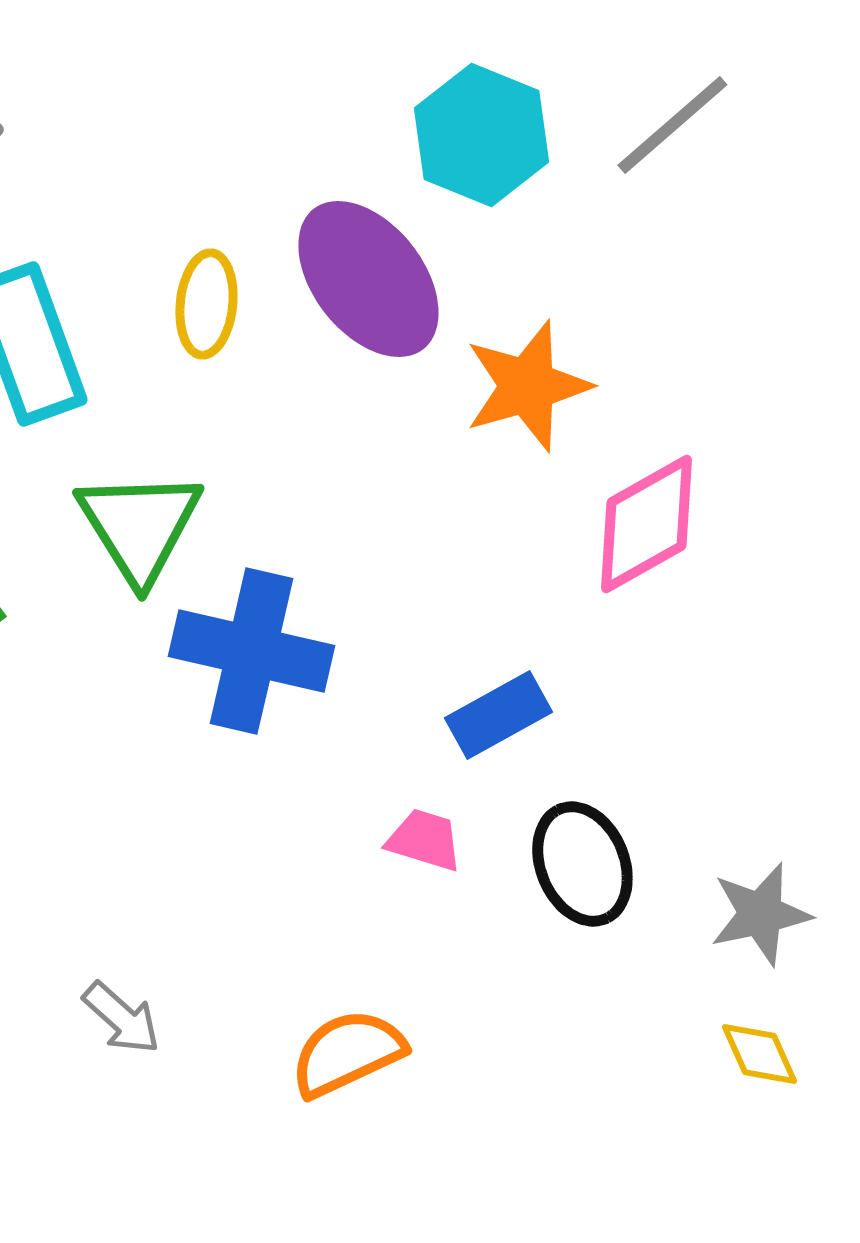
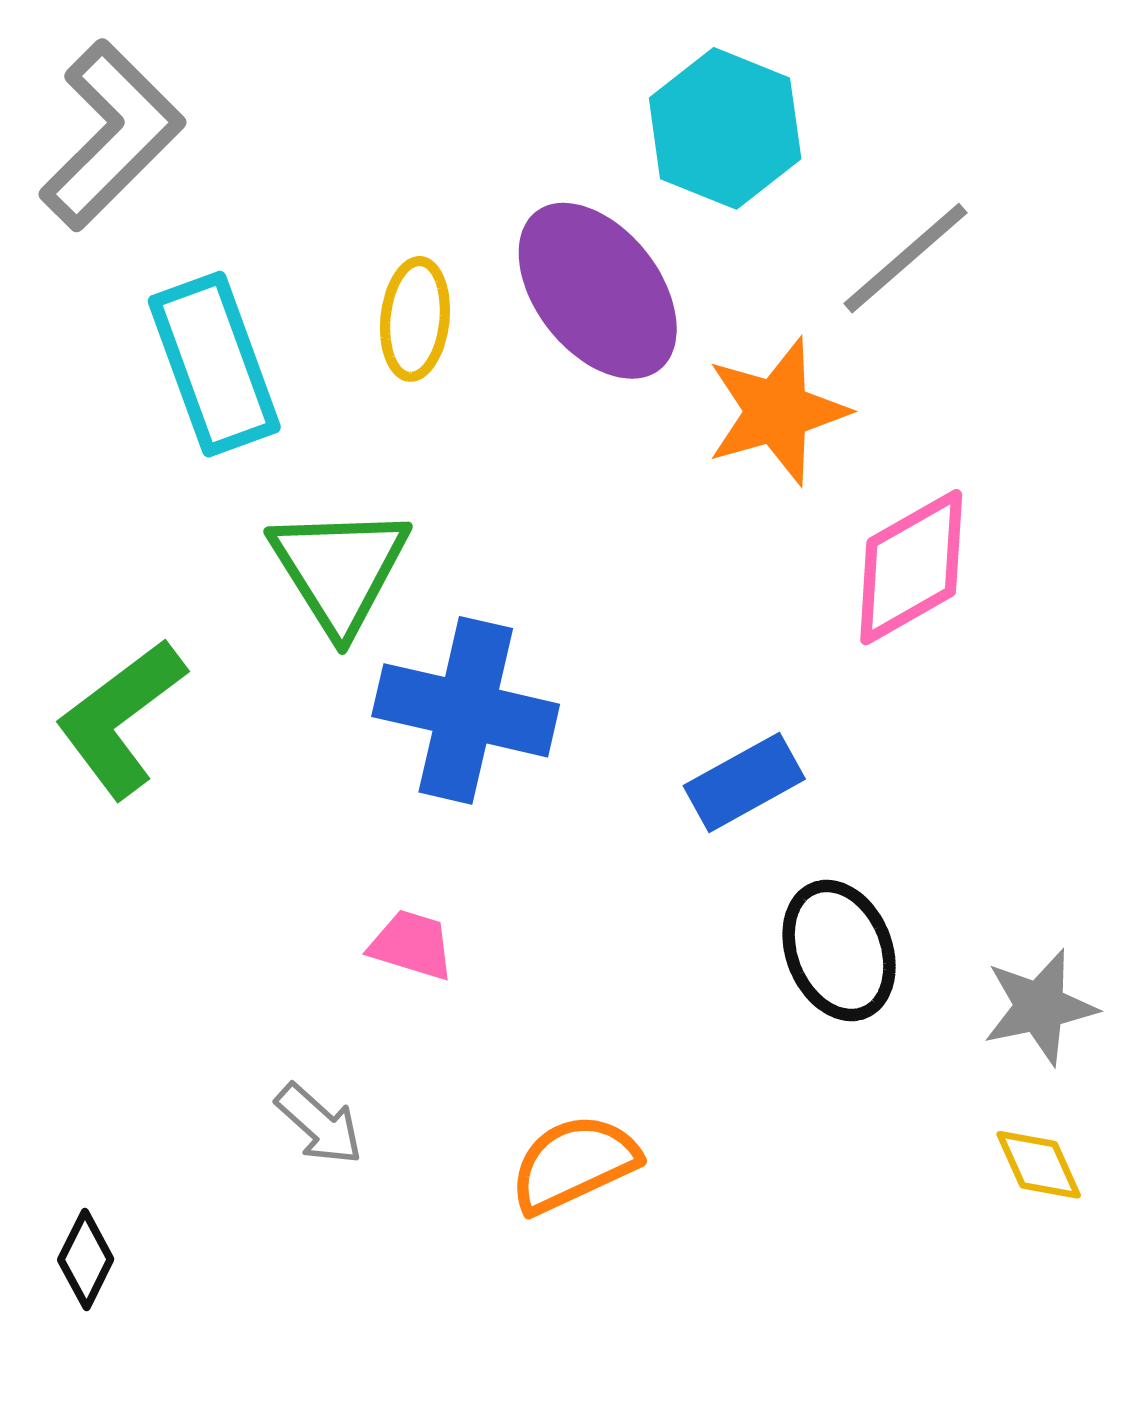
gray line: (672, 125) -> (906, 258), moved
pink trapezoid: (424, 840) -> (412, 945), moved

